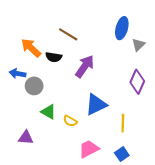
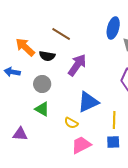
gray circle: (34, 86) -> (42, 84), moved
yellow semicircle: (70, 121) -> (71, 123), moved
blue square: (122, 154) -> (113, 142), moved, turned 32

